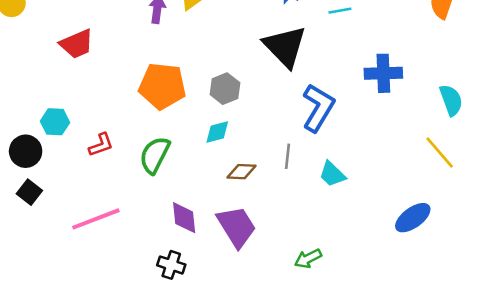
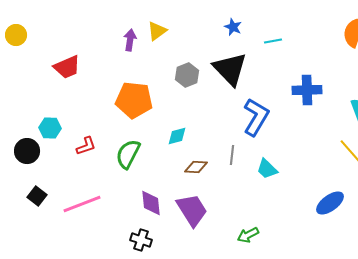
gray hexagon: (225, 89) -> (187, 75), moved
black square: (29, 192) -> (37, 196), moved

